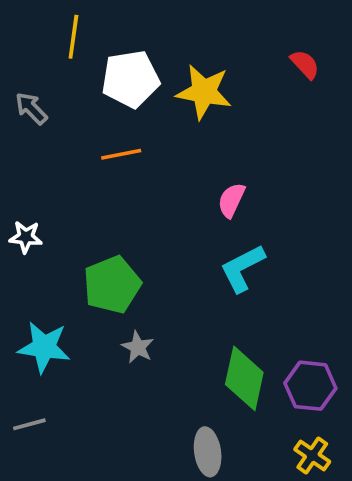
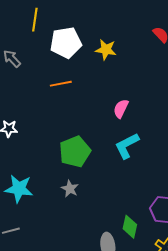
yellow star: (204, 92) -> (106, 50), size x0.7
green pentagon: (112, 285) -> (75, 152), moved
green diamond: (244, 378) -> (130, 227), moved, size x0.7

